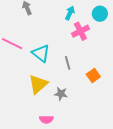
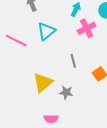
cyan triangle: (41, 53) -> (46, 31), moved, turned 42

